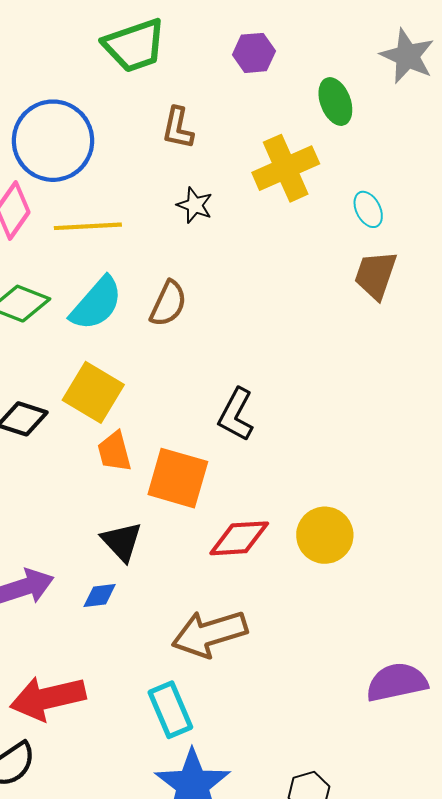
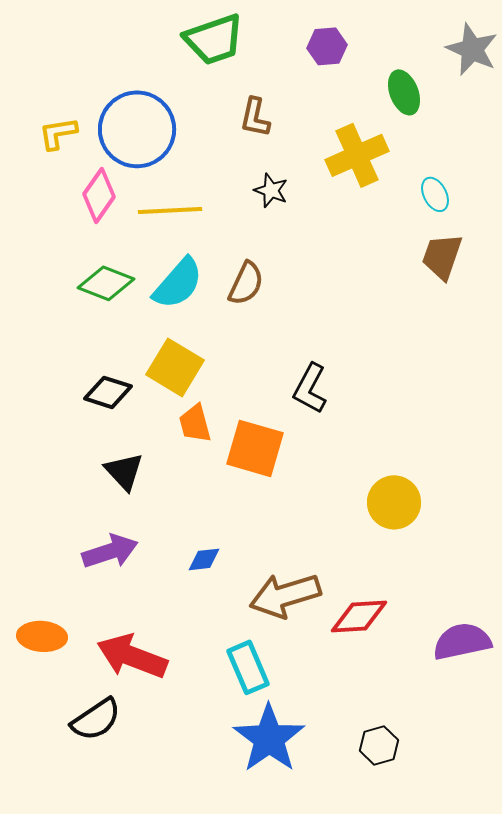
red diamond: (239, 538) -> (359, 616), moved
black triangle: (122, 542) -> (124, 471), moved
blue diamond: (100, 595) -> (204, 559), moved
red arrow: (48, 698) -> (132, 656), turned 34

